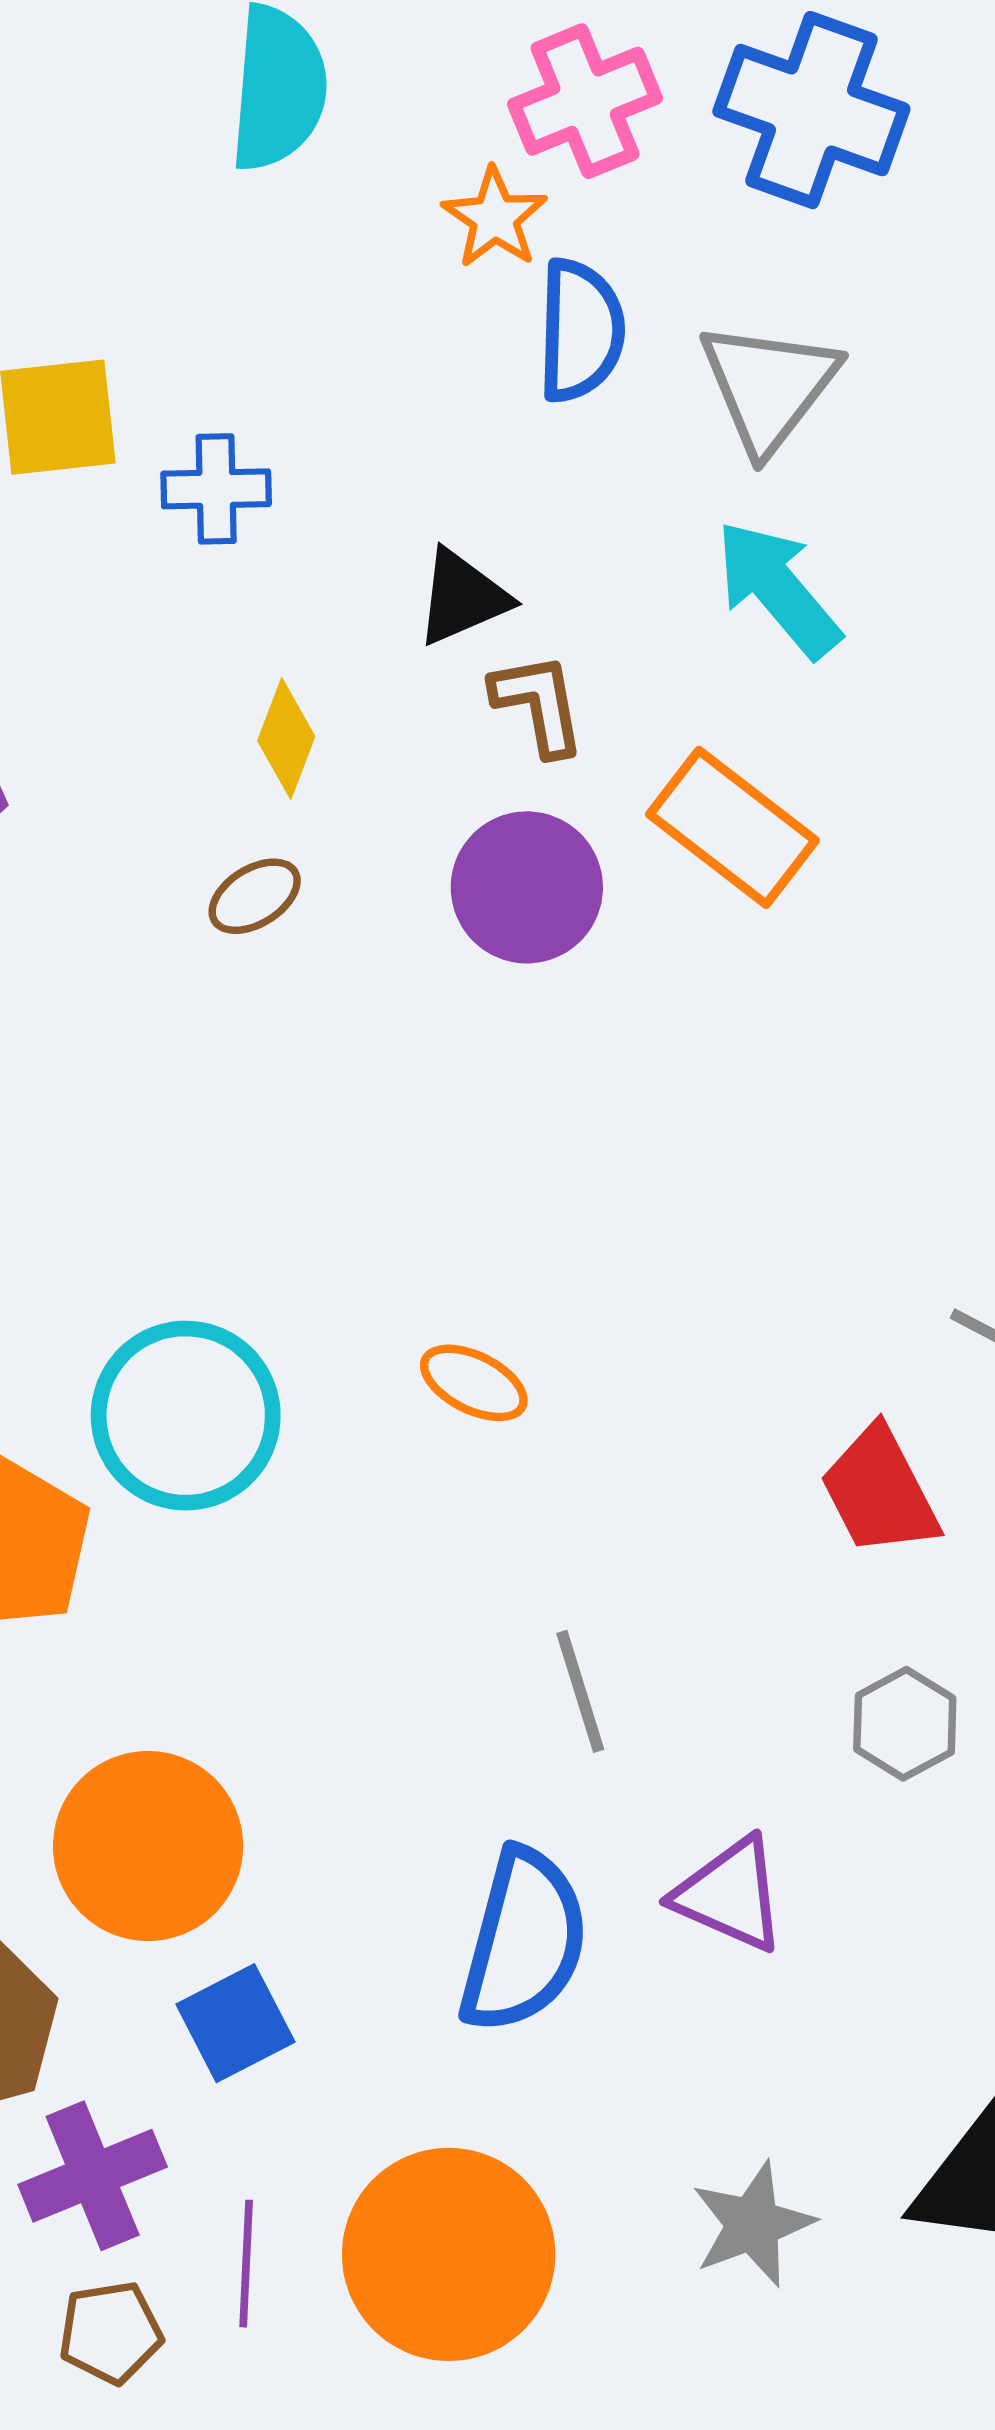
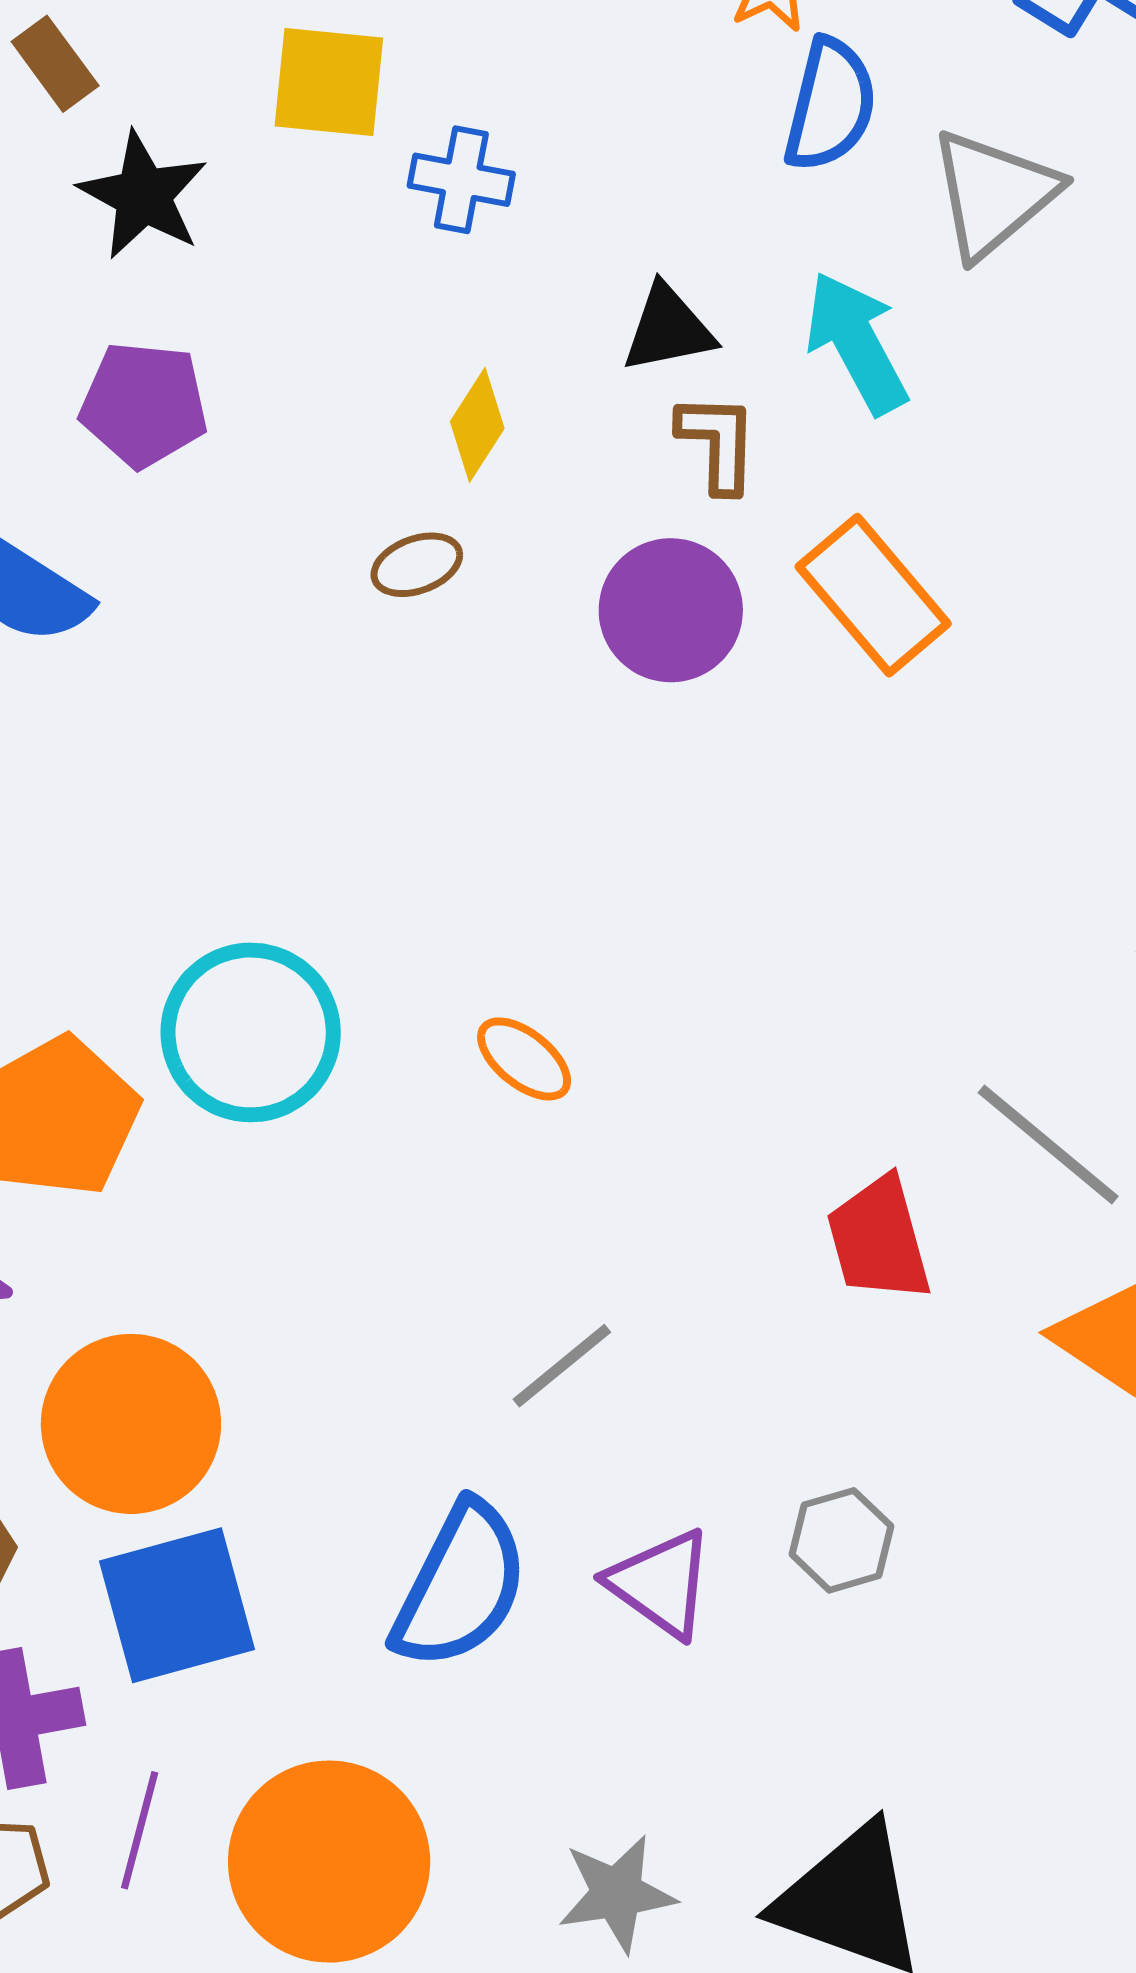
cyan arrow: (778, 589) -> (857, 343), moved
gray line: (580, 1691) -> (562, 1366), turned 56
gray hexagon: (905, 1724) -> (842, 1540), moved
blue square: (235, 2023) -> (177, 1605), size x1.5

